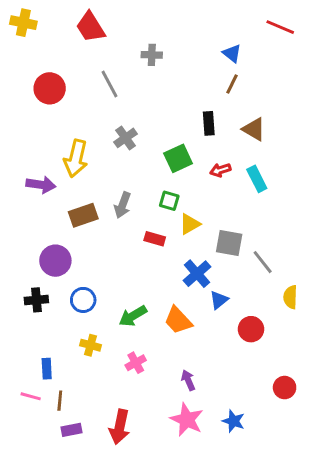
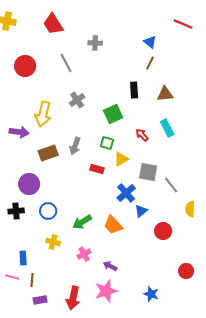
brown triangle: (254, 129) -> (165, 94), turned -36
red arrow: (220, 170) -> (142, 135), moved, turned 64
purple arrow: (188, 380) -> (110, 266), moved, turned -40
pink star: (187, 420) -> (106, 291), moved, turned 30

